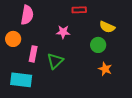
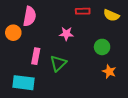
yellow semicircle: (107, 27) -> (111, 15), moved
orange circle: (13, 39) -> (13, 33), moved

